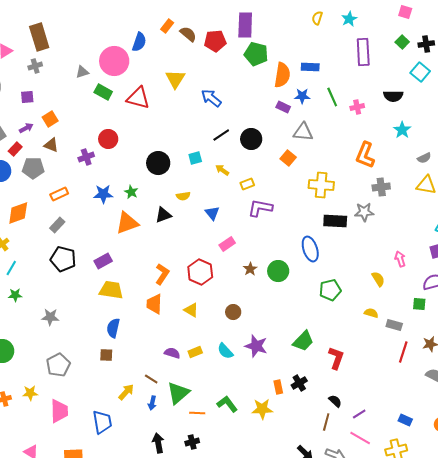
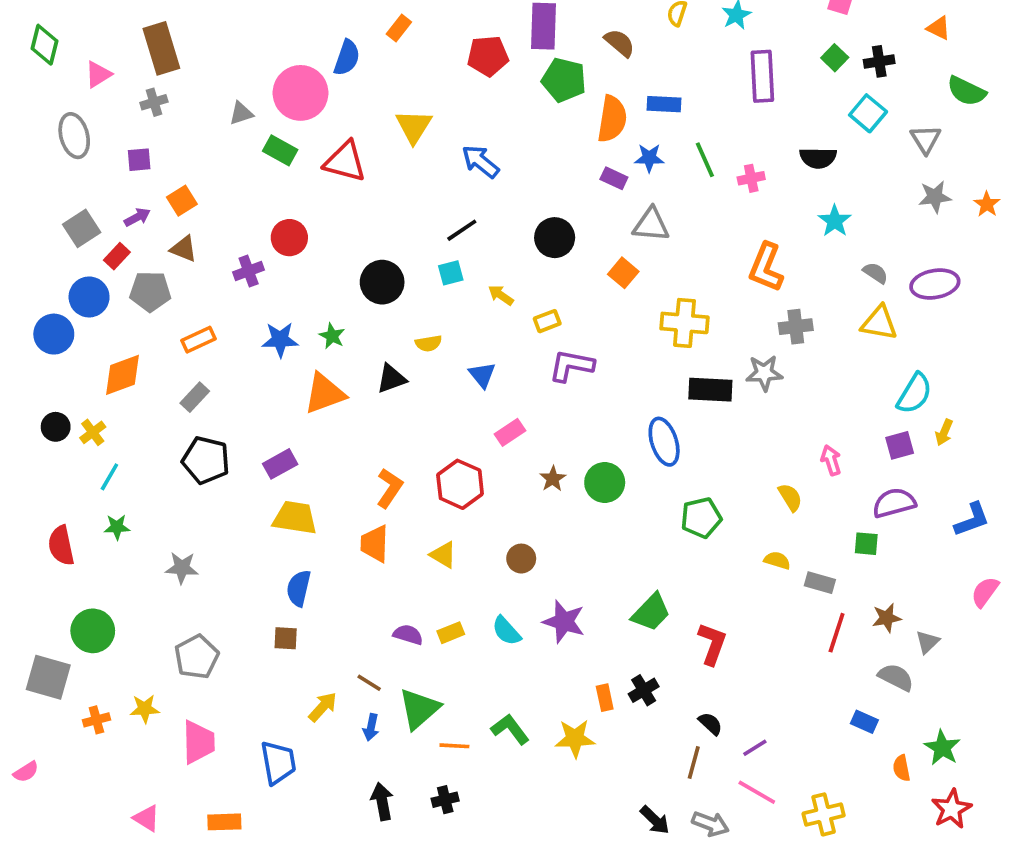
brown semicircle: (188, 34) -> (620, 43), moved
black line: (221, 135) -> (462, 230), moved
gray semicircle: (424, 158) -> (876, 273), turned -120
blue rectangle: (405, 420) -> (864, 722), moved

